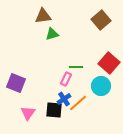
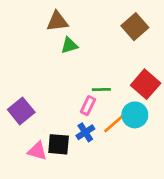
purple square: (16, 83) -> (21, 111), turned 30
orange line: (78, 103) -> (115, 123), moved
black square: (54, 110) -> (59, 144), moved
pink triangle: (28, 113) -> (37, 151), turned -49

